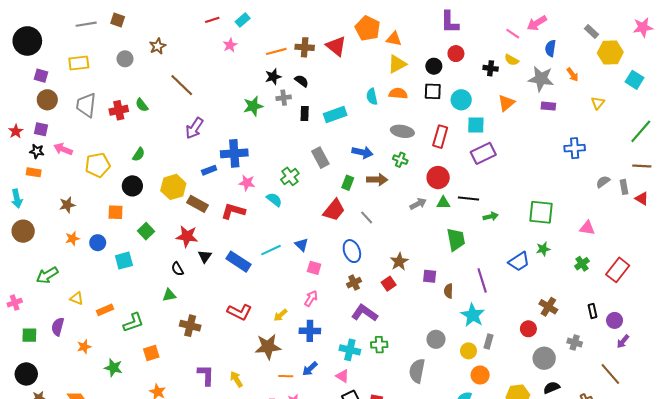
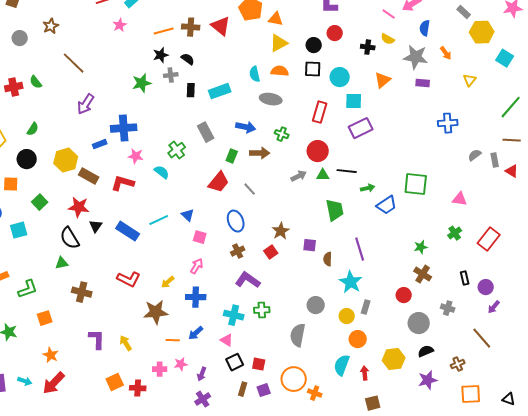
gray ellipse: (402, 131) -> (271, 99), moved
green star: (543, 249) -> (421, 247), moved
blue trapezoid: (519, 262) -> (387, 205), moved
black semicircle: (178, 269) -> (70, 238), size x1.6

